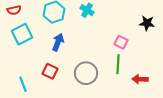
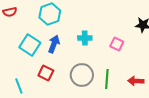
cyan cross: (87, 10) -> (85, 38), moved, turned -32
cyan square: (22, 34) -> (30, 45), moved, turned -30
green line: (118, 64) -> (107, 79), moved

